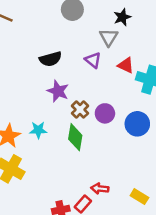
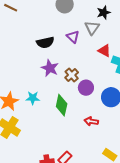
purple triangle: (93, 60) -> (73, 37), moved
brown cross: (80, 110) -> (72, 75), moved
red arrow: (100, 189) -> (91, 121), moved

